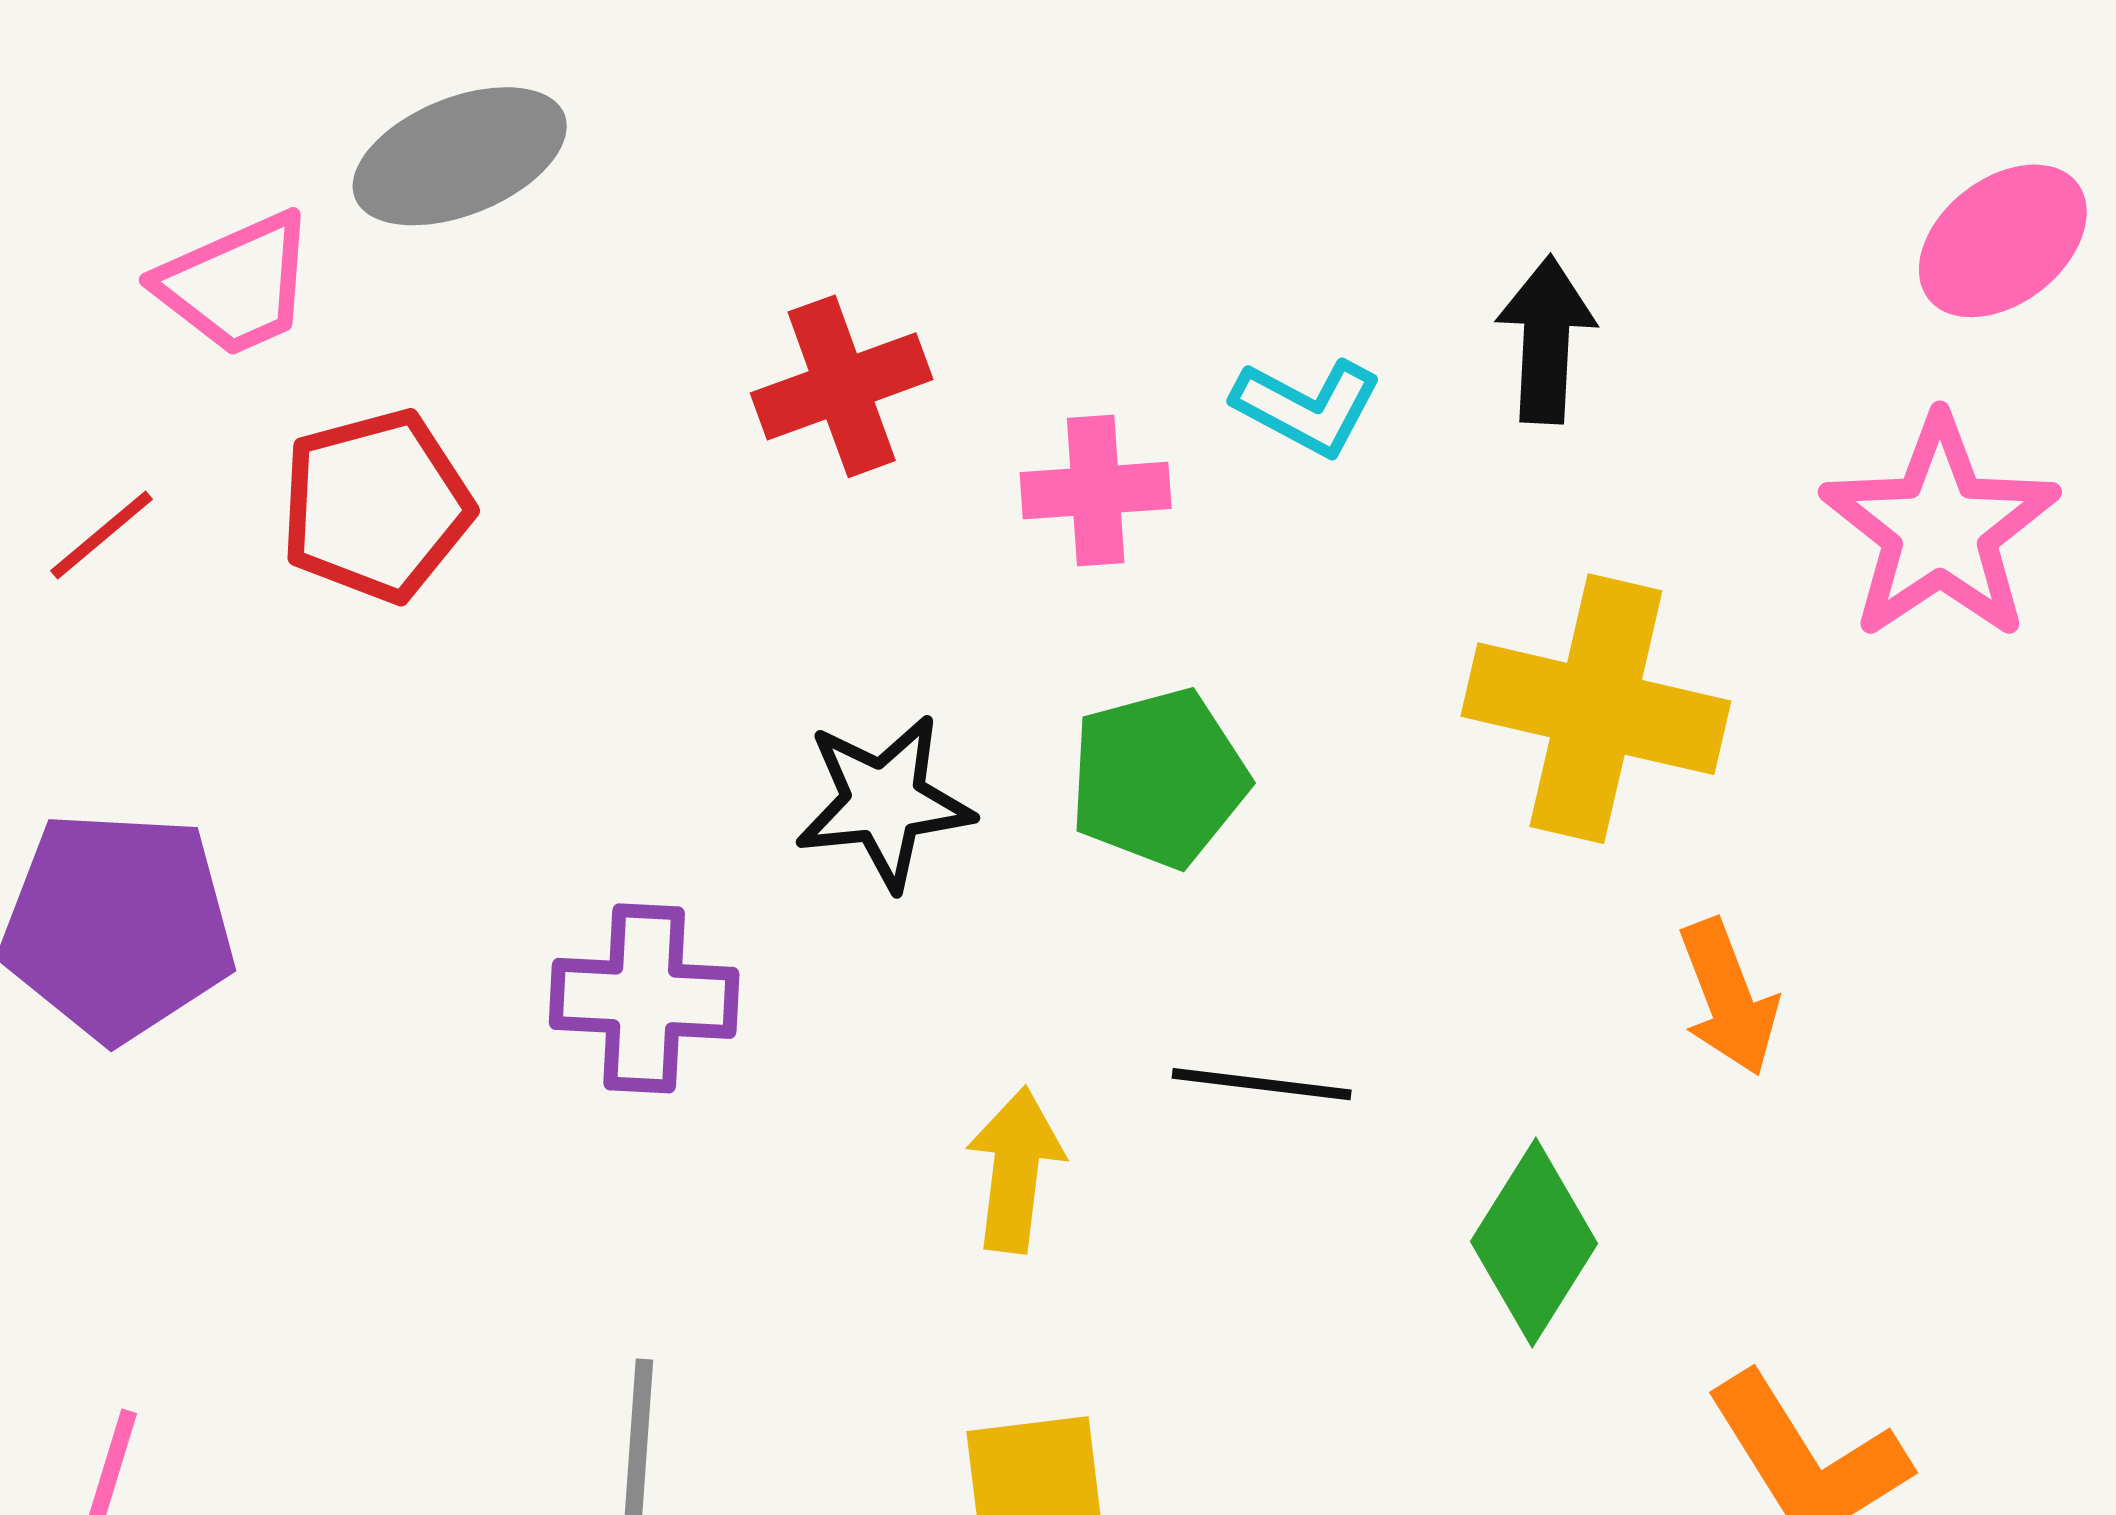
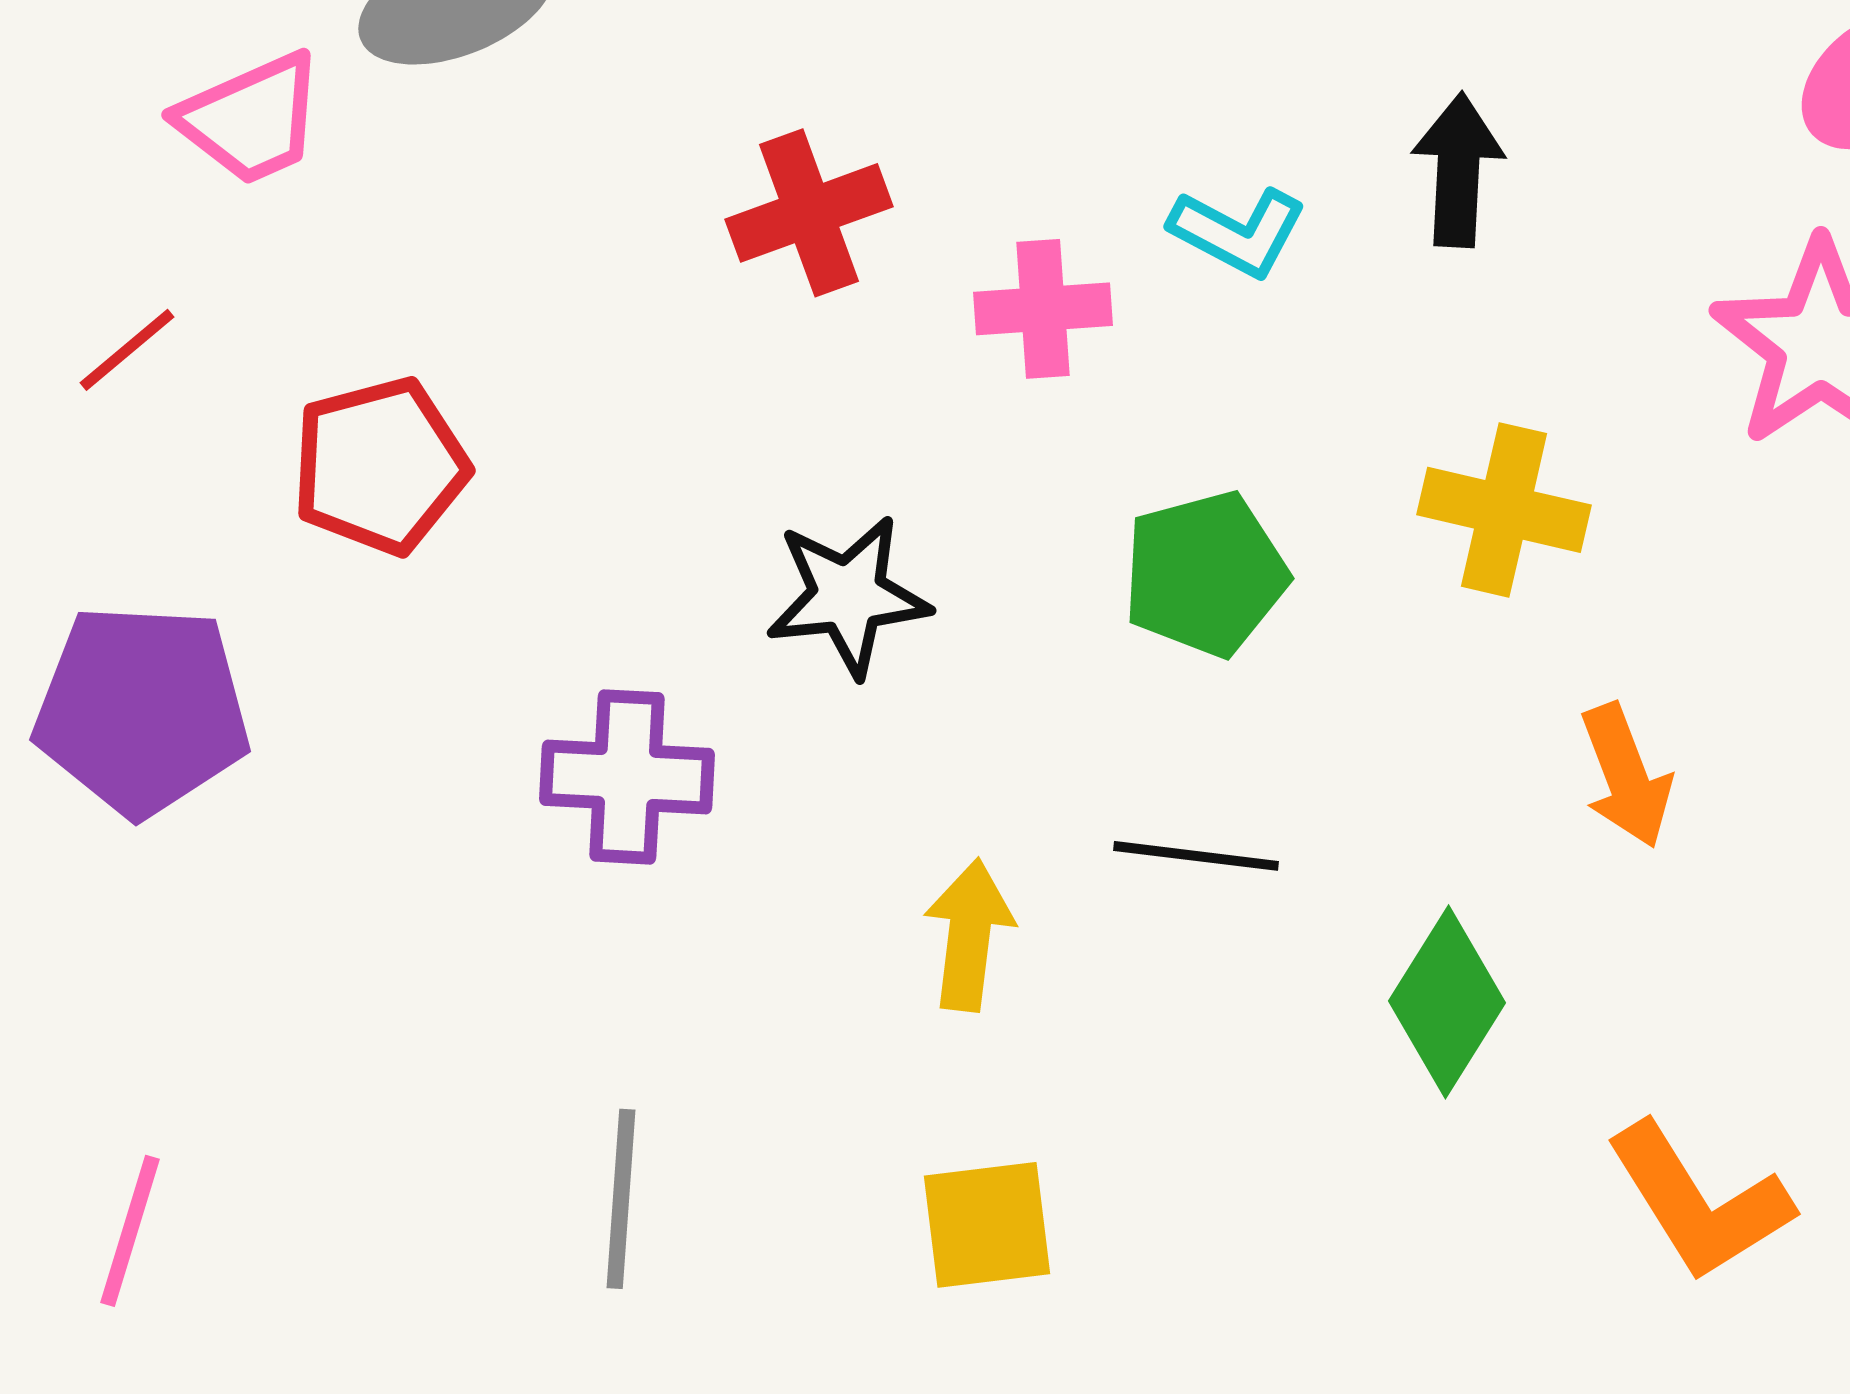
red pentagon: (376, 506) -> (380, 466), moved
yellow cross: (1596, 709) -> (1504, 510), size x0.7
green pentagon: (1159, 778) -> (1205, 574), moved

